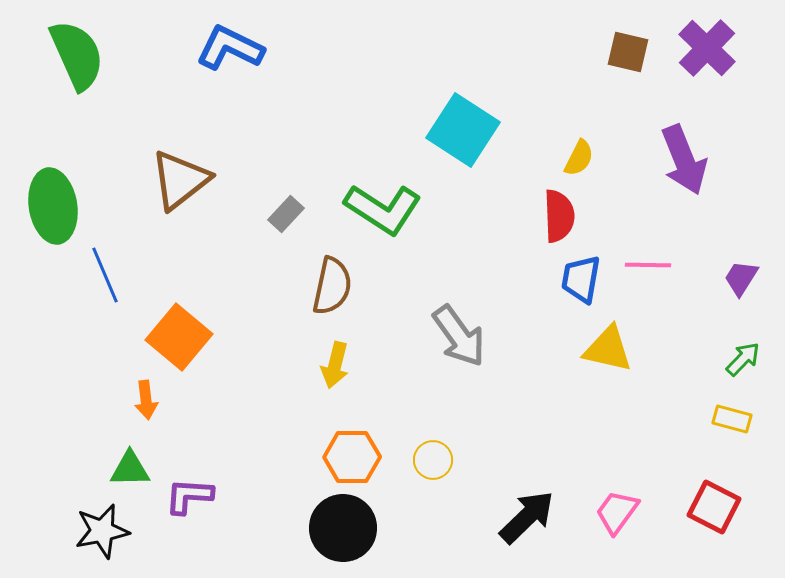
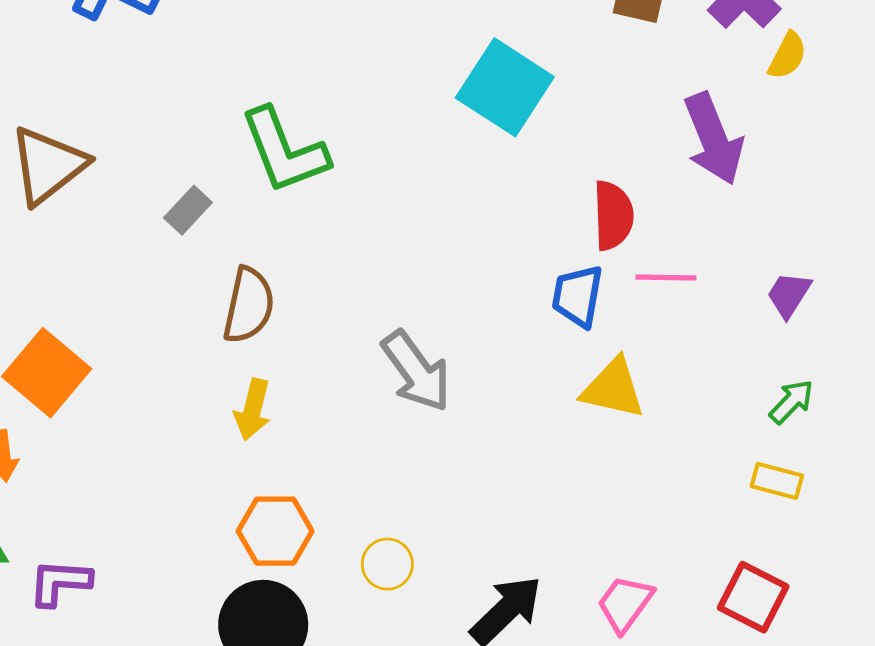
cyan square: (463, 130) -> (505, 87), moved
yellow semicircle: (579, 158) -> (787, 56), moved
green L-shape: (383, 209) -> (284, 151), moved, turned 36
red semicircle: (559, 216) -> (613, 215), moved
yellow circle: (433, 460) -> (387, 564), moved

